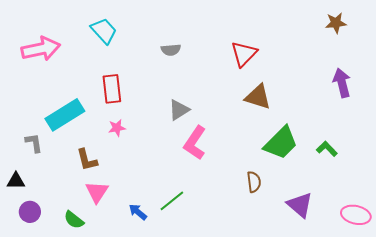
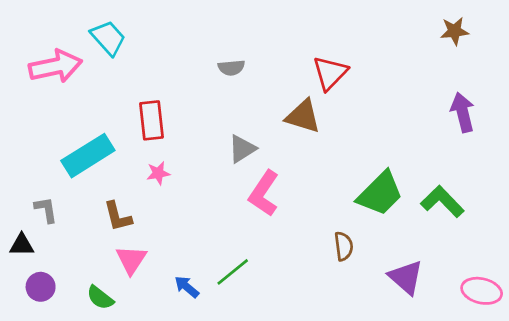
cyan trapezoid: (104, 31) -> (108, 38), moved
brown triangle: (258, 97) -> (303, 116), moved
gray L-shape: (34, 143) -> (46, 210), moved
green L-shape: (327, 149) -> (442, 202), size x1.5

